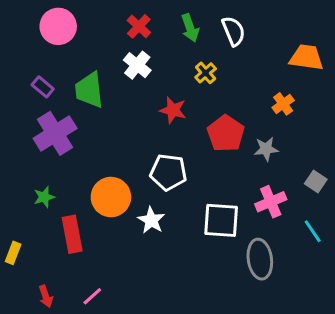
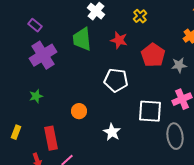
green trapezoid: (89, 90) -> (82, 39), moved
orange circle: (111, 197) -> (79, 111), moved, size x0.6
white star: (151, 220) -> (112, 132), moved
red rectangle: (72, 234) -> (51, 138), moved

